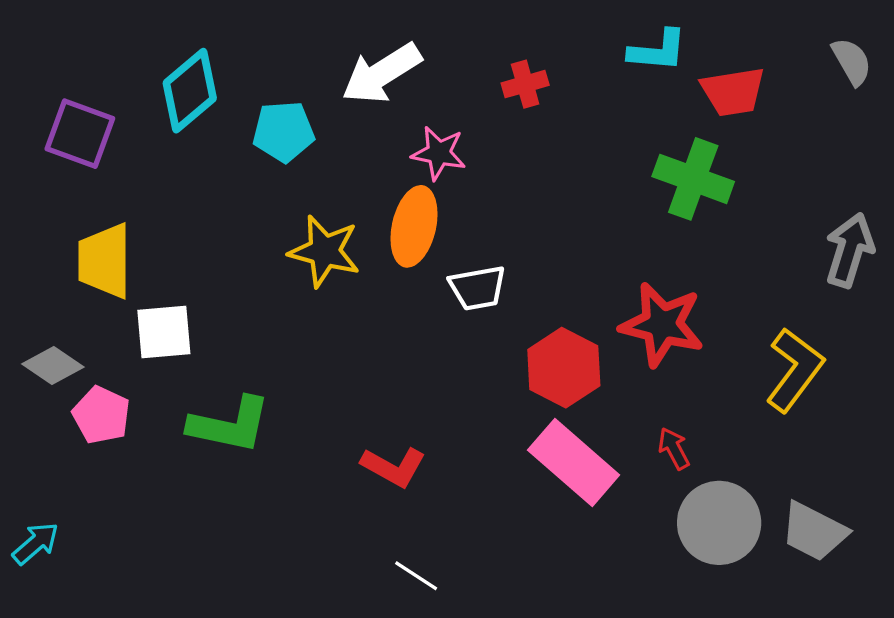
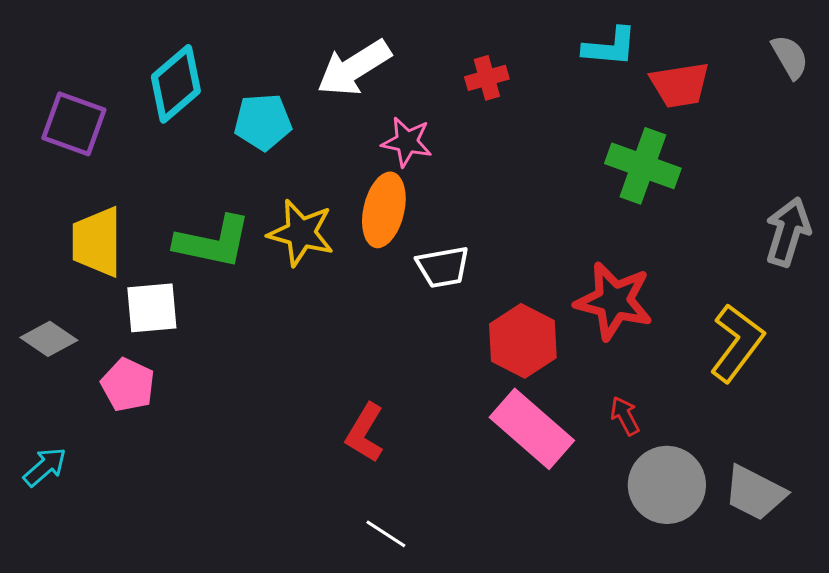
pink pentagon: (101, 415) -> (128, 385), moved
green L-shape: (230, 425) -> (213, 242), moved
red L-shape: (394, 467) -> (365, 433), turned 92
cyan arrow: (36, 543) -> (45, 467), moved

